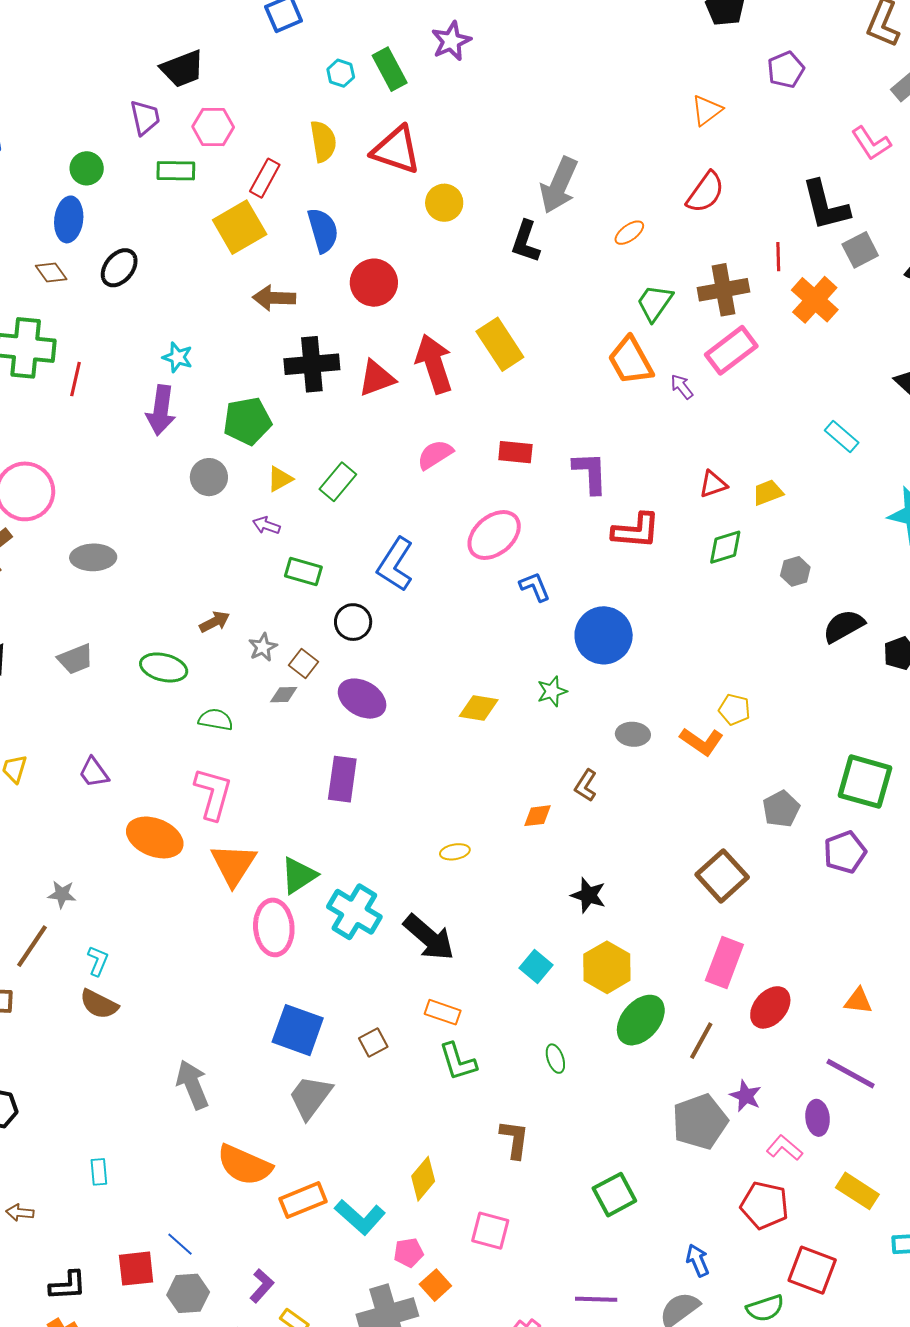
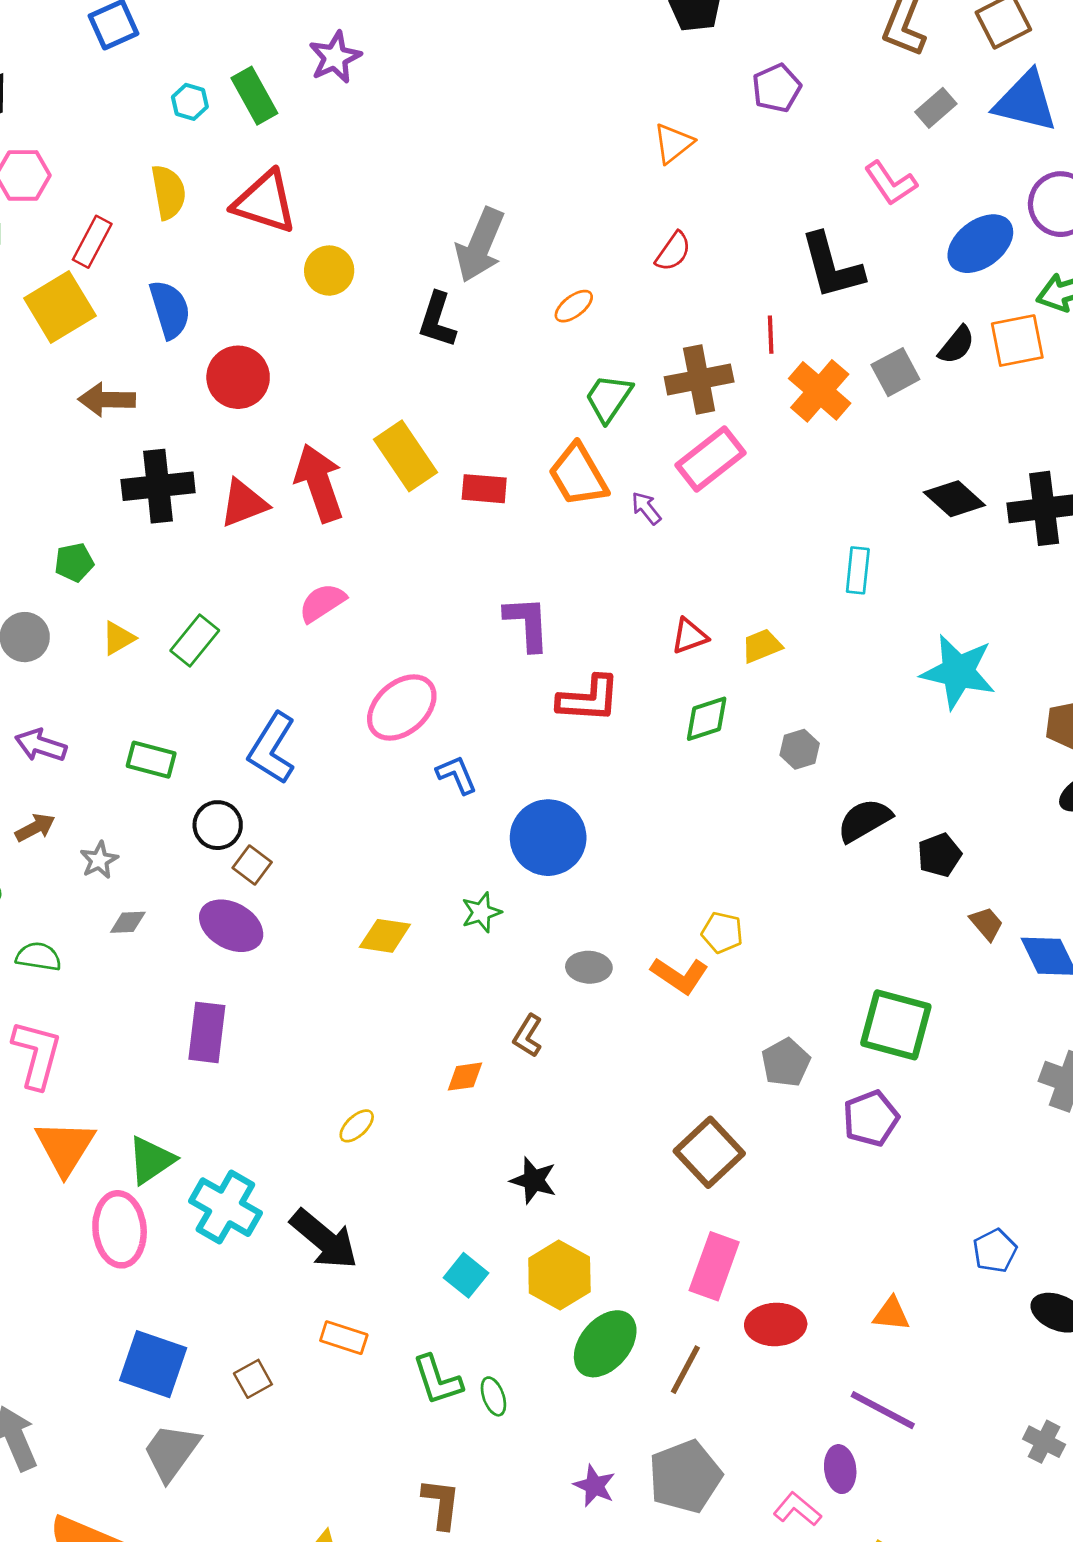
red semicircle: (705, 192) -> (673, 251), size x0.7
gray square: (860, 250) -> (895, 372), moved
green pentagon: (247, 421) -> (74, 562), size x0.6
cyan rectangle: (842, 436) -> (858, 570), turned 56
red rectangle: (515, 452) -> (484, 489), moved
purple arrow: (266, 525) -> (41, 745), moved, size x1.4
brown square: (303, 664) -> (252, 865), moved
yellow ellipse: (455, 852) -> (357, 1126), turned -32
red ellipse: (770, 1007) -> (776, 1324), turned 48
green L-shape: (458, 1062) -> (437, 1380), moved
purple star: (746, 1096) -> (595, 1486), moved

